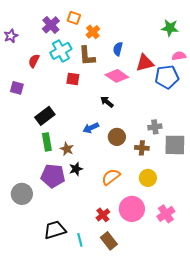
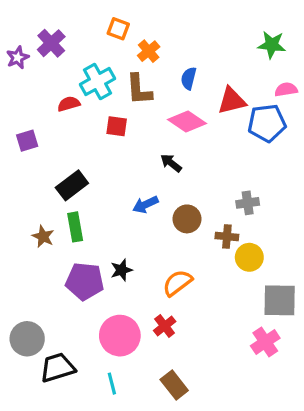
purple cross: (51, 25) -> (51, 43), moved
red semicircle: (34, 61) -> (69, 104), moved, turned 48
purple square: (17, 88) -> (27, 141), turned -32
gray square: (175, 145) -> (280, 300), moved
brown star: (67, 149) -> (43, 237), moved
yellow circle: (148, 178) -> (249, 257), moved
gray circle: (22, 194) -> (27, 339), moved
pink circle: (132, 209) -> (120, 336), moved
red cross: (103, 215) -> (165, 326), moved
black trapezoid: (55, 230) -> (58, 368), moved
cyan line: (80, 240) -> (112, 384), moved

